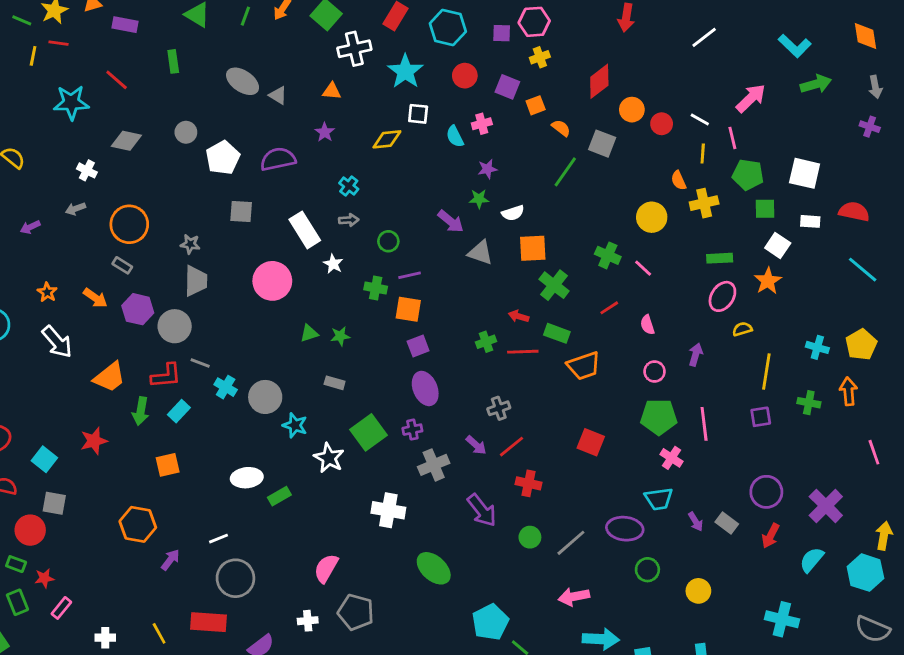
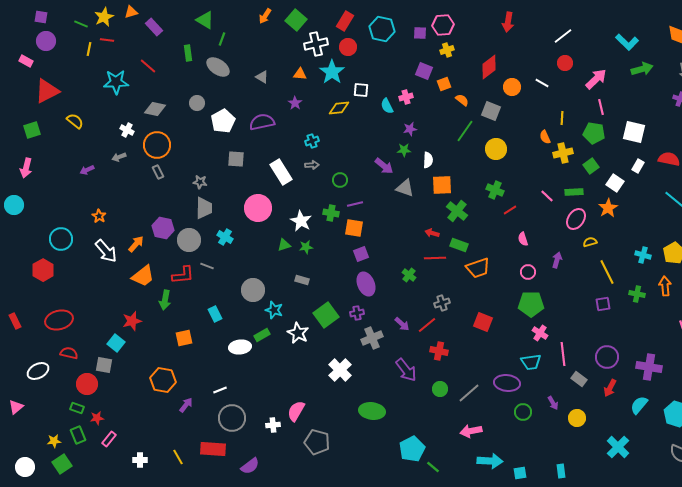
green line: (245, 16) -> (222, 39), moved
purple rectangle: (125, 25) -> (154, 27), turned 36
cyan star: (405, 71) -> (332, 72), moved
red circle: (465, 76) -> (348, 47), moved
gray ellipse: (243, 81) -> (218, 67), moved
white line: (700, 120) -> (542, 83), moved
red circle: (662, 124) -> (565, 63), moved
pink line: (732, 138) -> (601, 107), moved
cyan cross: (349, 186) -> (312, 141), turned 32
green square: (765, 209) -> (591, 166), moved, turned -35
white semicircle: (513, 213) -> (428, 160), turned -70
yellow circle: (652, 217) -> (496, 149), moved
white rectangle: (810, 221) -> (638, 166), turned -64
orange circle: (129, 224) -> (157, 145), moved
white star: (333, 264) -> (301, 221), moved, size x1.5
gray rectangle: (122, 265) -> (158, 172), moved, turned 32
pink line: (643, 268) -> (547, 196), moved
orange arrow: (95, 298) -> (136, 244), moved, turned -84
red line: (609, 308) -> (510, 210), moved
green cross: (486, 342) -> (409, 275), moved, turned -32
yellow line: (766, 371) -> (607, 272), turned -35
cyan cross: (226, 387) -> (225, 237), moved
gray cross: (499, 408) -> (442, 303), moved
cyan rectangle: (179, 411) -> (215, 314), moved, turned -70
pink line: (704, 424) -> (563, 354), moved
cyan square: (44, 459) -> (116, 343), moved
green rectangle: (279, 496) -> (262, 335), moved
purple cross: (826, 506) -> (649, 367), turned -35
white cross: (388, 510) -> (340, 370), turned 35
purple arrow: (696, 522) -> (553, 403), moved
green ellipse: (434, 568) -> (372, 411), turned -35
yellow circle: (698, 591) -> (577, 418), moved
cyan cross: (782, 619) -> (618, 447), turned 30
white cross: (308, 621) -> (273, 425), moved

